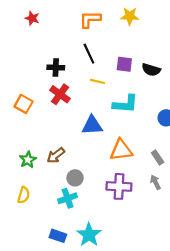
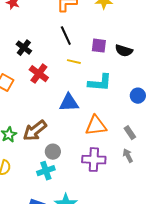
black cross: (56, 68) -> (24, 48), moved, turned 35
brown arrow: (56, 155) -> (35, 131), size x1.4

